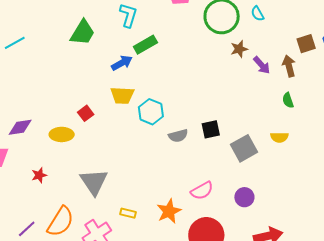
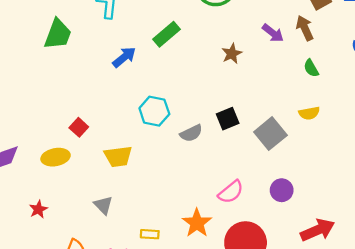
green rectangle: (145, 45) -> (167, 34), moved
brown star: (239, 49) -> (232, 54), moved
blue arrow: (122, 63) -> (124, 57), moved
yellow trapezoid: (122, 95) -> (118, 156), moved
gray triangle: (94, 182) -> (103, 205), size x0.6

